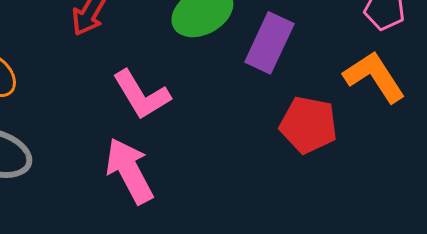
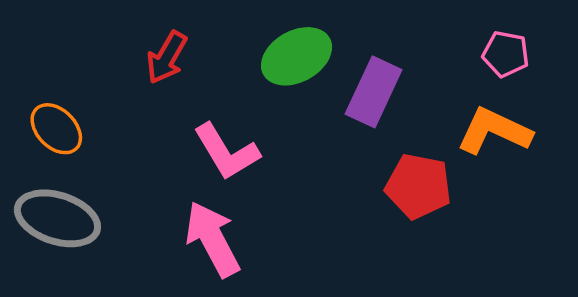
orange L-shape: (374, 77) -> (494, 131), turned -32

